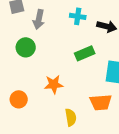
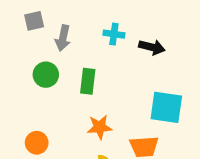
green rectangle: (85, 53) -> (88, 81), moved, turned -60
orange star: (54, 84) -> (100, 127), moved

